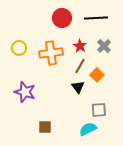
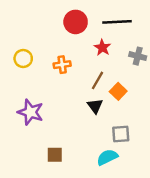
red star: (80, 46) -> (102, 48), moved
gray cross: (104, 46) -> (138, 56), moved, turned -32
orange cross: (51, 53) -> (62, 65), size x0.6

